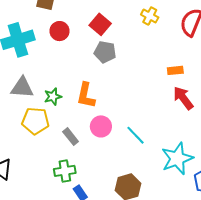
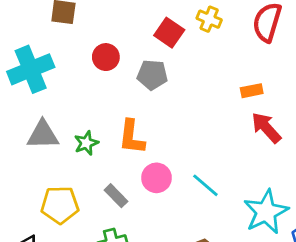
red square: (100, 24) -> (169, 33), moved
red circle: (59, 31) -> (106, 57), moved
yellow pentagon: (35, 121) -> (60, 205), moved

